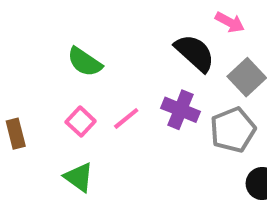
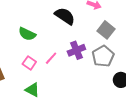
black semicircle: (195, 53) -> (65, 16), moved
purple cross: (180, 110) -> (76, 50), turned -36

